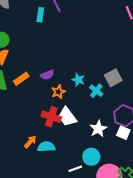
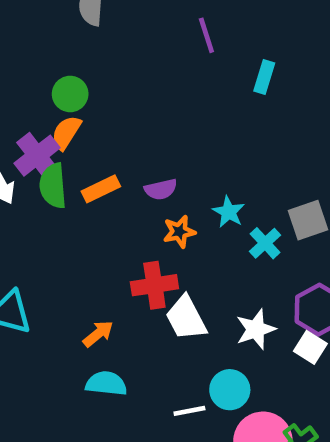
cyan rectangle: (40, 15) -> (264, 77), moved
red cross: (51, 117) -> (154, 285), turned -36
white trapezoid: (67, 117) -> (186, 318), moved
cyan semicircle: (46, 147) -> (106, 384), moved

